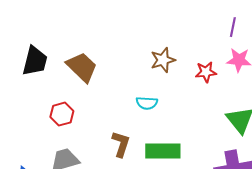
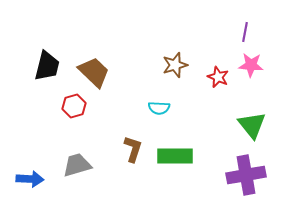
red star: (206, 72) -> (218, 77), turned 30
red hexagon: (62, 114) -> (74, 106), moved

